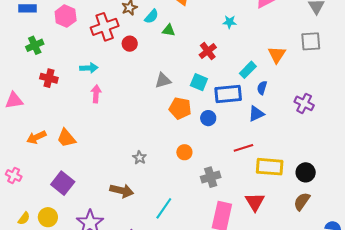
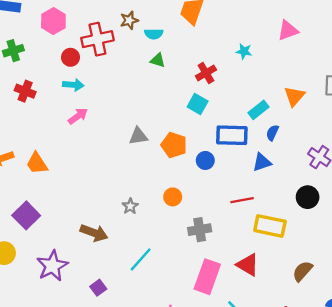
cyan semicircle: (152, 16) -> (154, 34), turned 42
green triangle: (169, 30) -> (158, 60), moved
red circle: (130, 44) -> (70, 57), moved
red cross: (208, 51) -> (206, 73), moved
gray triangle: (163, 80) -> (138, 136), moved
cyan square: (199, 82) -> (198, 104), moved
pink arrow: (96, 94) -> (78, 116), turned 42
gray star: (139, 158) -> (130, 206), moved
black circle: (306, 172) -> (308, 197), moved
red triangle: (255, 202) -> (248, 265), turned -35

